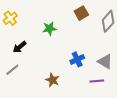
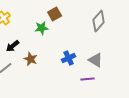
brown square: (81, 13) -> (55, 14), moved
brown star: (53, 80) -> (31, 59), moved

